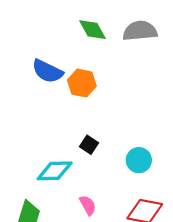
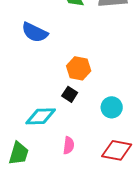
orange hexagon: (82, 83) -> (79, 68), moved
pink semicircle: (88, 205) -> (69, 145), turned 36

